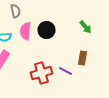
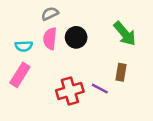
gray semicircle: (16, 11) -> (50, 14), moved, turned -104
green arrow: (86, 27) -> (125, 34), size x1.5

